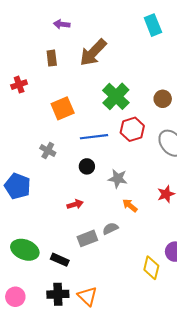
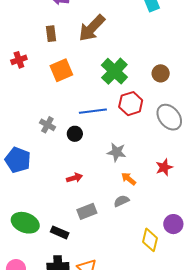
orange square: (63, 108) -> (61, 70), moved
black circle: (87, 166) -> (75, 134), moved
gray semicircle: (110, 228) -> (121, 201), moved

